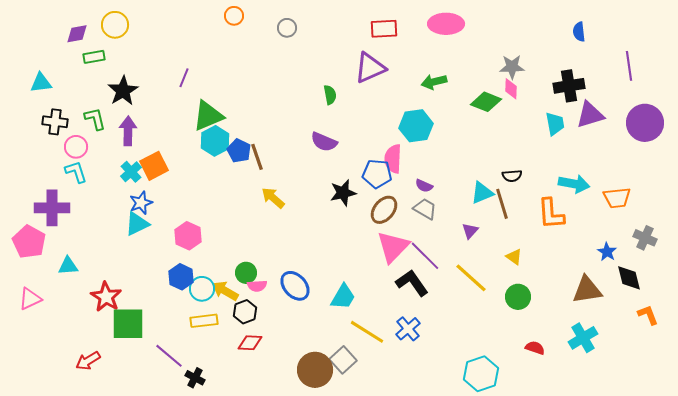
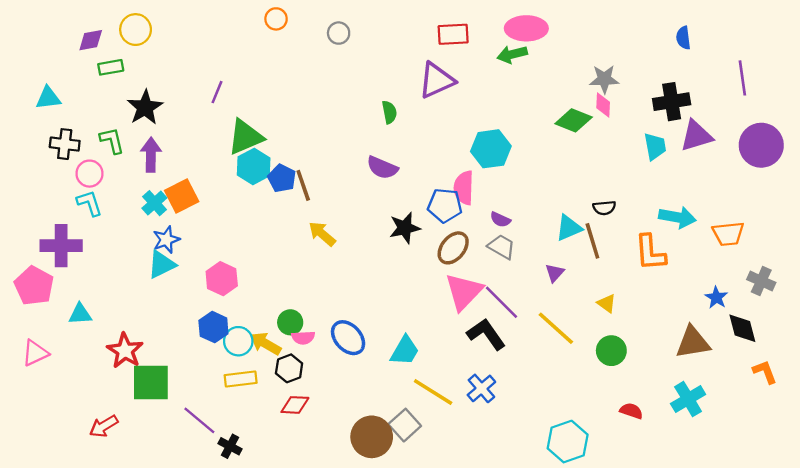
green arrow: (434, 82) -> (512, 54), moved

